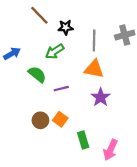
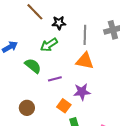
purple star: (101, 97) -> (82, 92), moved, turned 30
orange square: (60, 119) -> (64, 106), moved
brown circle: (40, 120) -> (27, 108), moved

